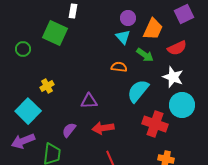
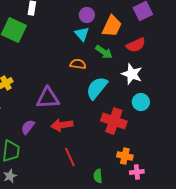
purple triangle: (89, 101) -> (48, 98), size x1.4
cyan circle: (182, 105) -> (141, 102), size x0.7

